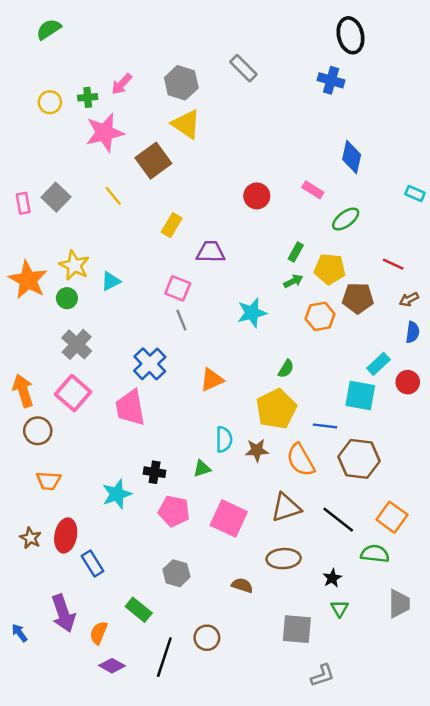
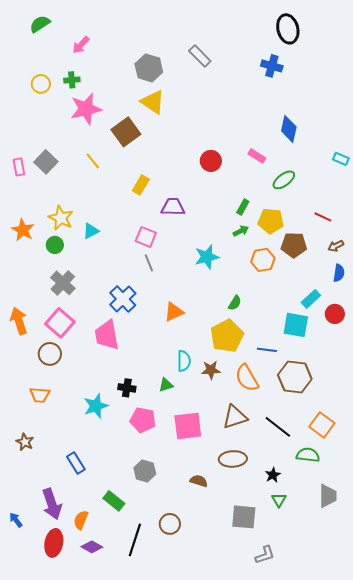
pink arrow: (122, 84) -> (81, 45), moved
orange star: (28, 280) -> (23, 230), size x0.7
brown circle: (38, 431) -> (50, 354), moved
pink square: (229, 518) -> (188, 426), turned -32
red ellipse: (66, 535) -> (54, 543), moved

